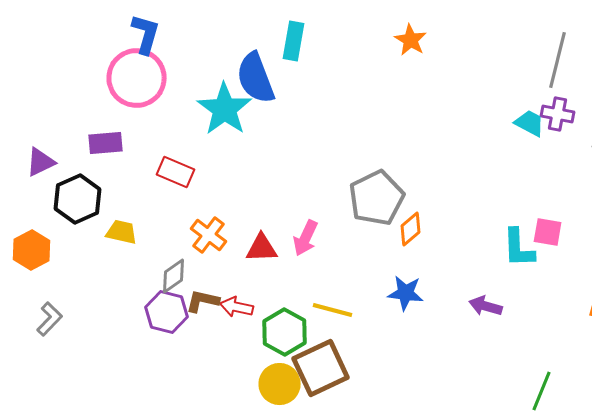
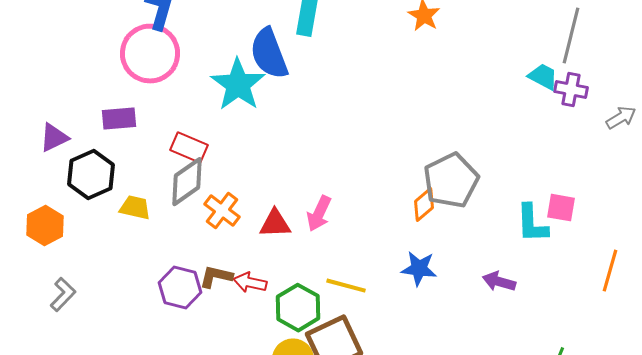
cyan trapezoid: (530, 123) -> (543, 77), moved
gray pentagon: (377, 198) -> (451, 181), moved
gray diamond: (174, 276) -> (187, 182), moved, size x1.4

